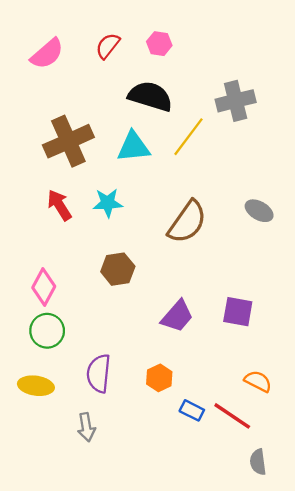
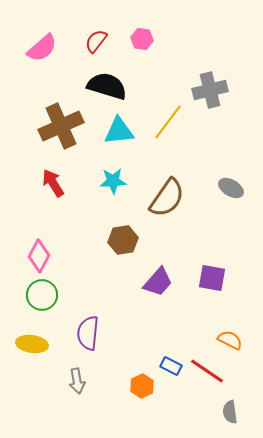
black semicircle: (150, 96) -> (107, 86), moved
cyan star: (108, 203) -> (113, 181), moved
brown hexagon: (118, 269) -> (123, 240), moved
orange hexagon: (159, 378) -> (142, 386), moved

